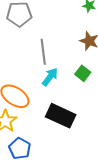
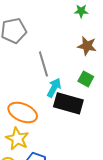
black rectangle: (61, 116) -> (68, 103), moved

